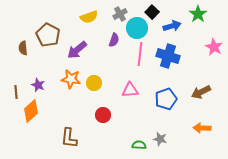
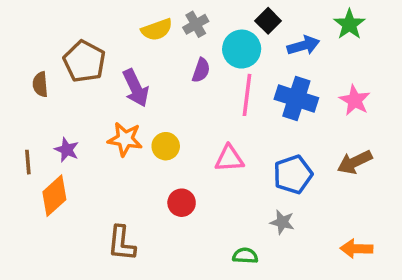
gray cross: (120, 14) -> (196, 24), moved
pink star: (214, 47) -> (355, 100), moved
purple arrow: (77, 50) -> (136, 88), turned -75
orange arrow: (202, 128) -> (356, 249), moved
gray star: (160, 139) -> (282, 222), moved

